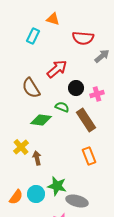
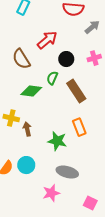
pink cross: (97, 94) -> (94, 58), moved
green semicircle: (62, 107) -> (52, 78), turned -88
yellow cross: (21, 147) -> (11, 118), turned -35
green star: (57, 186) -> (57, 141), moved

